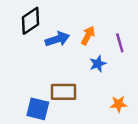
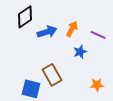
purple line: (120, 43) -> (98, 35), turned -49
brown rectangle: (63, 92) -> (52, 75), turned 60

